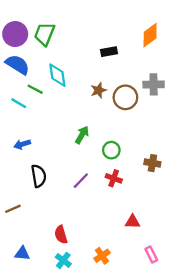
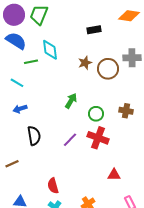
orange diamond: (150, 35) -> (129, 16), turned 45
green line: (35, 89) -> (31, 62), turned -40
cyan line: (19, 103) -> (17, 83), moved
brown cross: (152, 163) -> (126, 111), moved
red cross: (114, 178) -> (98, 138), size x1.5

